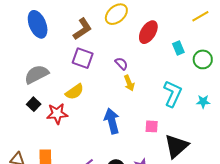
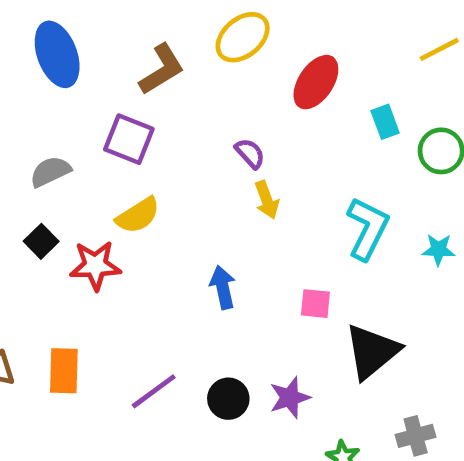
purple square: (83, 58) -> (129, 139), moved
gray semicircle: (37, 74) -> (50, 172), size x0.7
blue arrow: (112, 121) -> (223, 287), size x0.7

